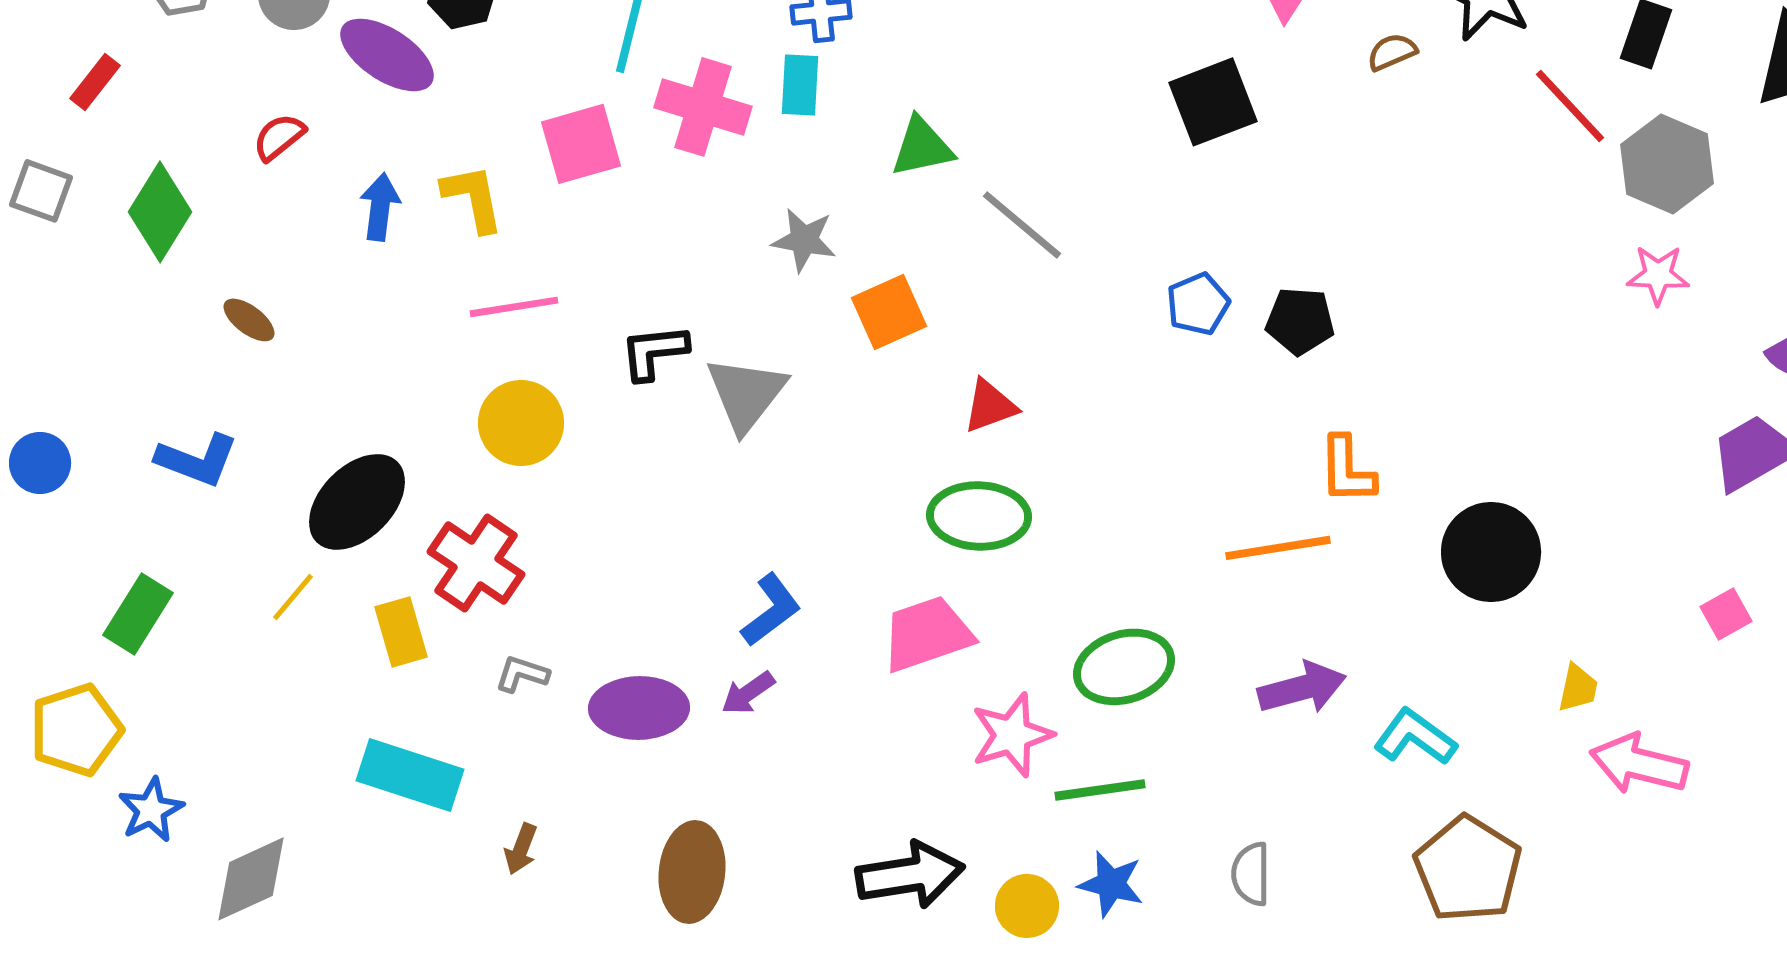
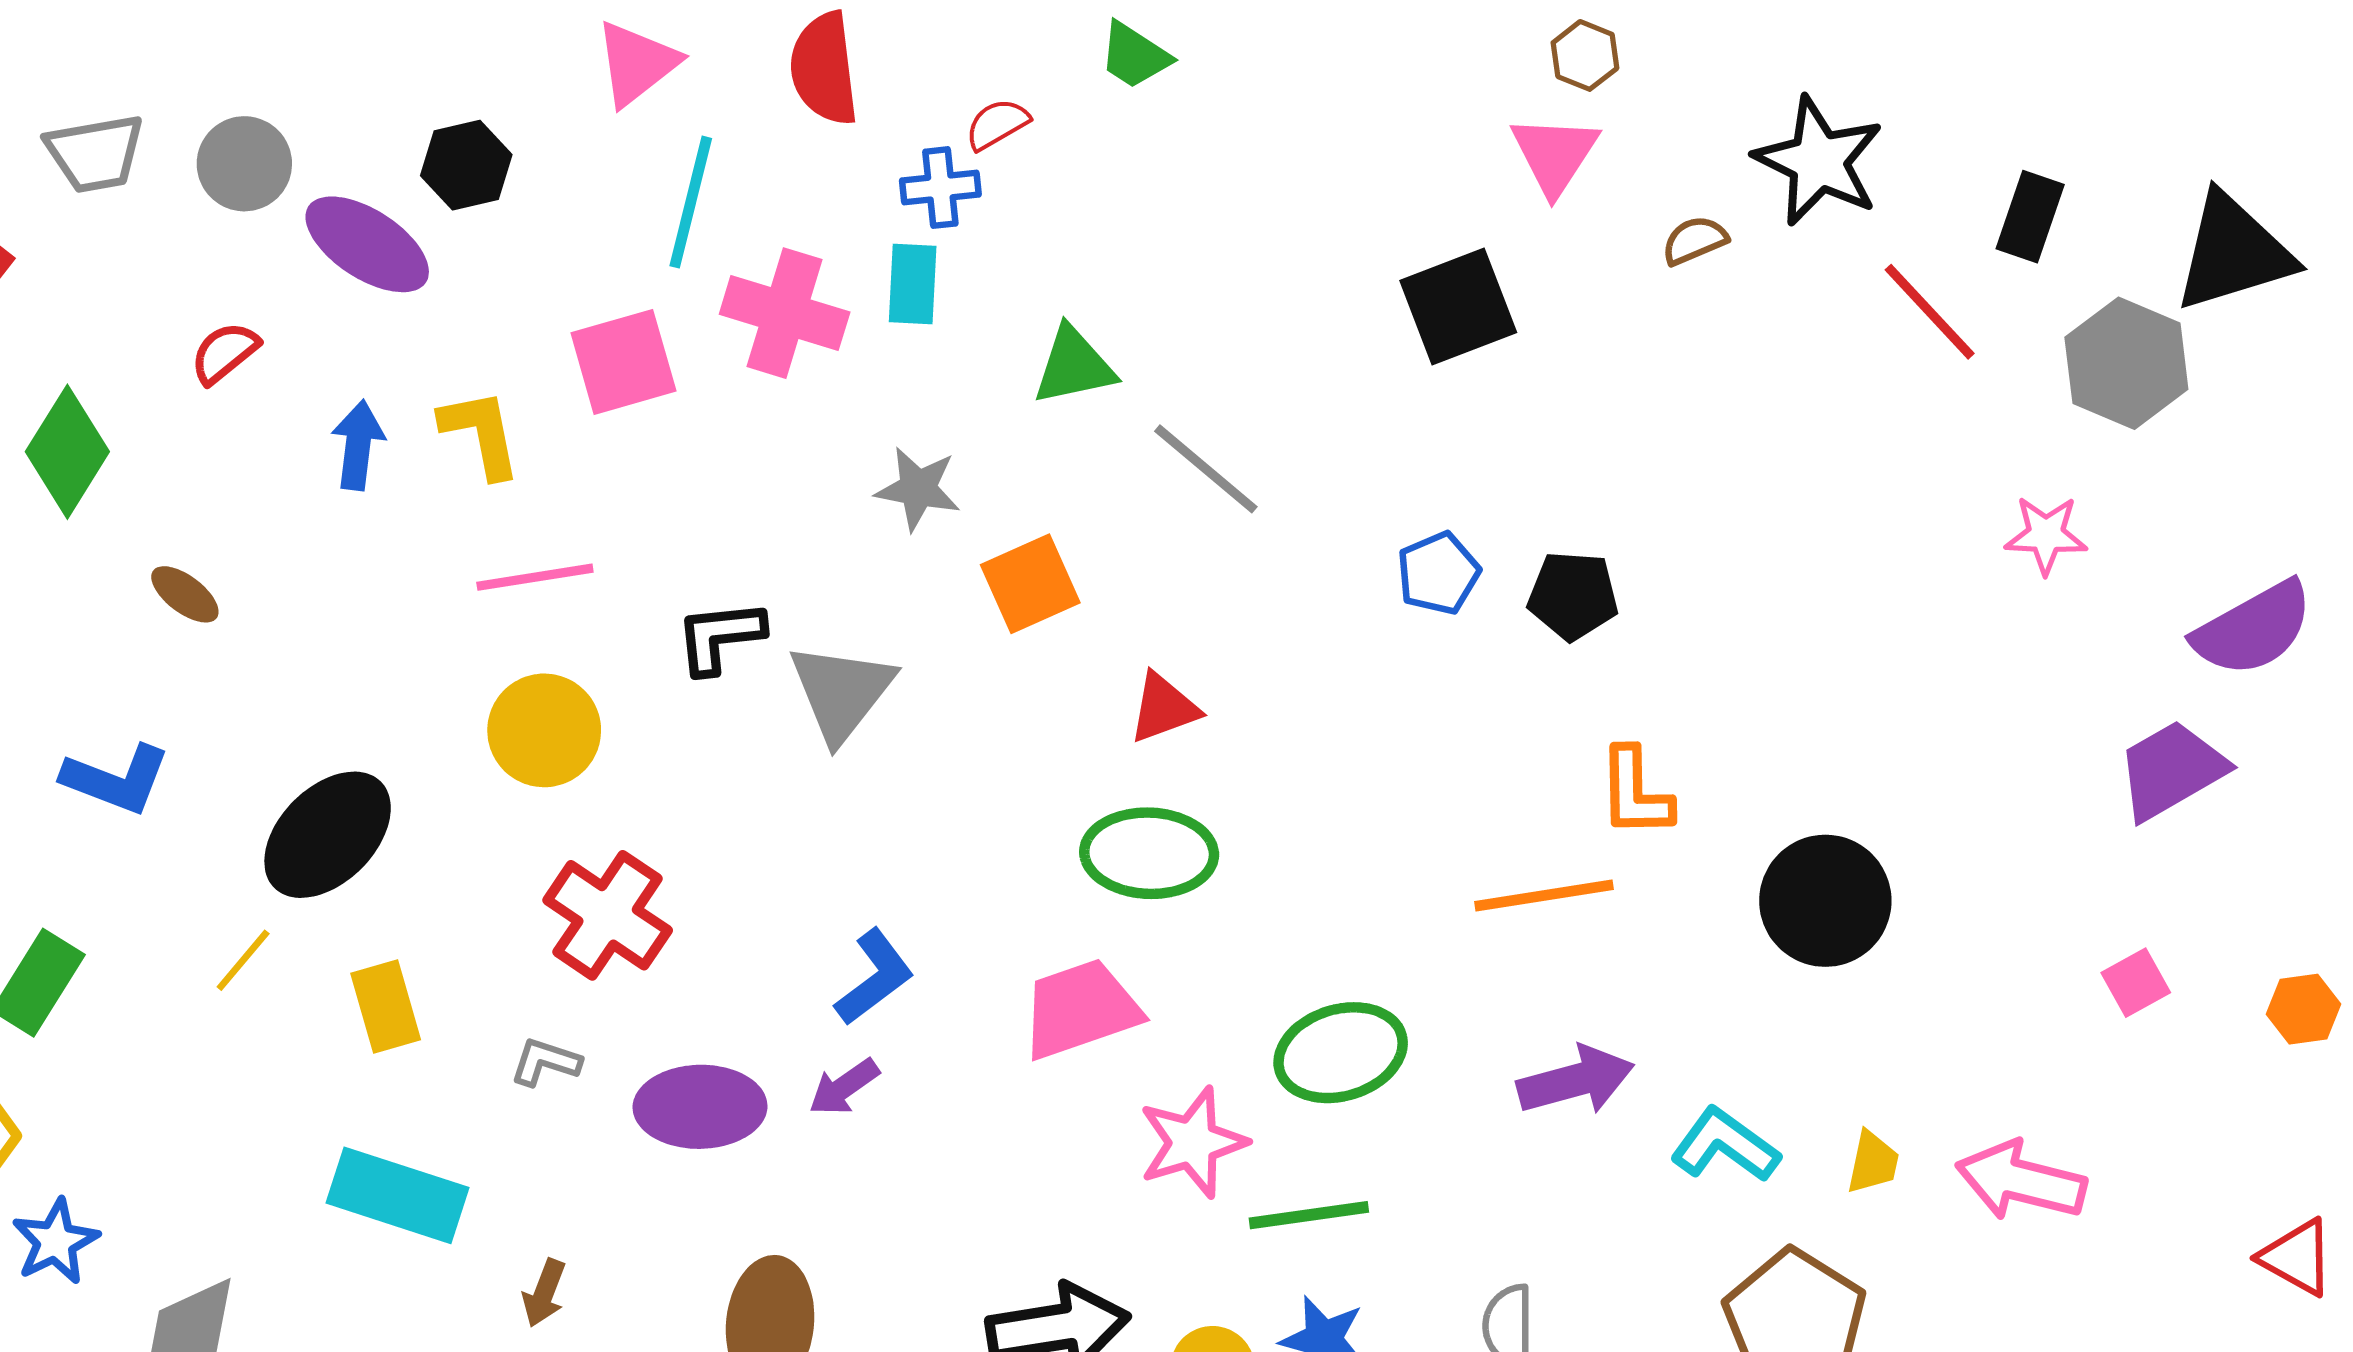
gray hexagon: (1667, 164) -> (2126, 363), moved
red cross: (476, 563) -> (608, 915), moved
yellow trapezoid: (1578, 688) -> (1873, 1162), moved

